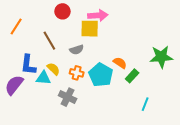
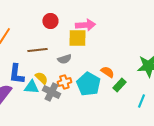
brown line: (49, 41) -> (37, 50), turned -66
orange cross: (77, 73) -> (64, 82), turned -32
gray cross: (68, 97) -> (51, 92), moved
cyan line: (145, 104) -> (141, 101), moved

